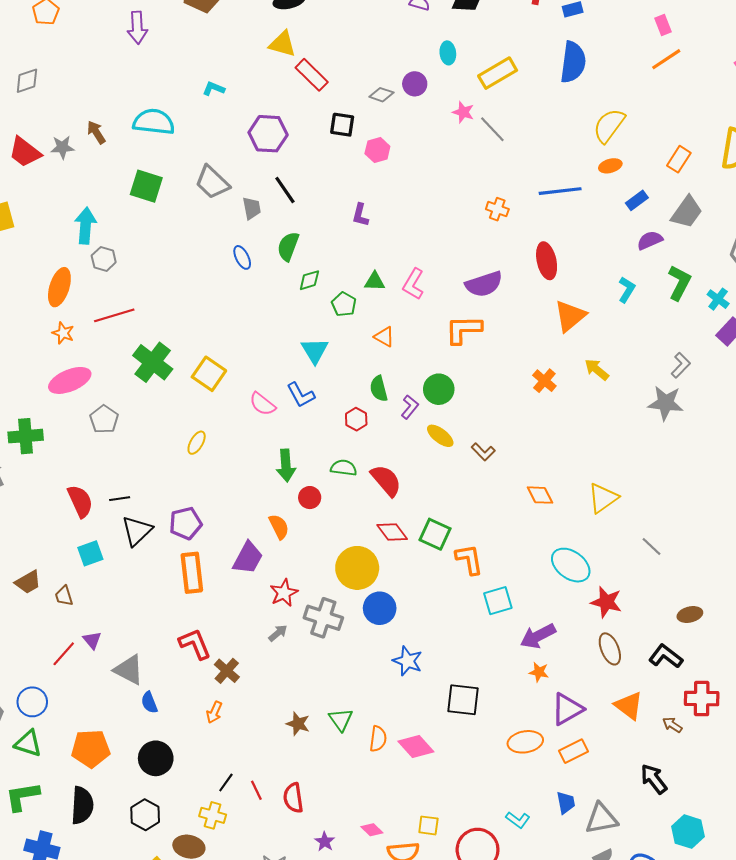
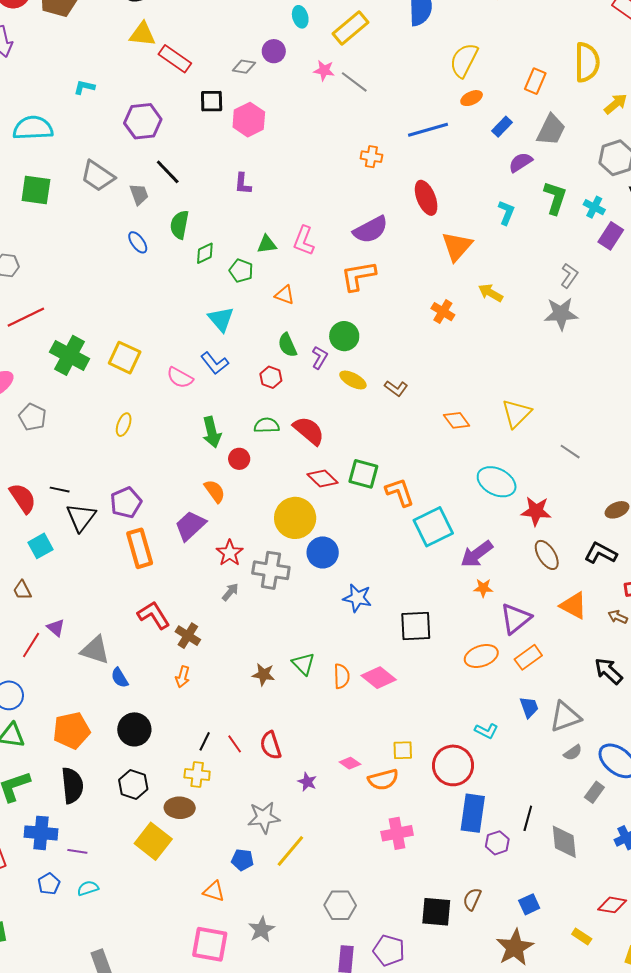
pink hexagon: (377, 150) -> (249, 120), size x1.4
black line: (120, 499) -> (60, 490), turned 30
purple trapezoid: (248, 558) -> (190, 526), turned -152
cyan square: (498, 601) -> (433, 527), size x1.4

